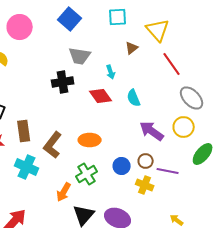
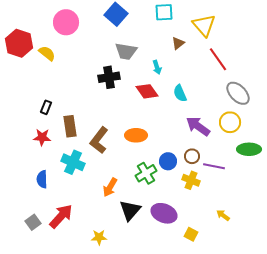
green ellipse: (203, 154) -> (249, 149), turned 50
green cross: (87, 174) -> (146, 173), moved

